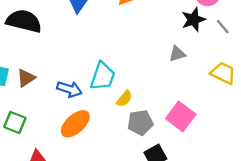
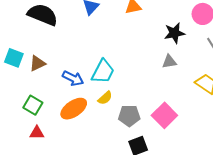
black star: (193, 20) -> (174, 33), moved
yellow semicircle: (124, 99) -> (105, 98), moved
green square: (15, 122) -> (33, 105), moved

